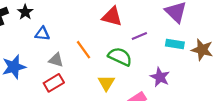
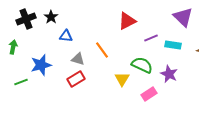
red triangle: (112, 17) -> (127, 21), turned -42
cyan rectangle: (175, 44) -> (173, 45), moved
green semicircle: (120, 57) -> (142, 65), moved

